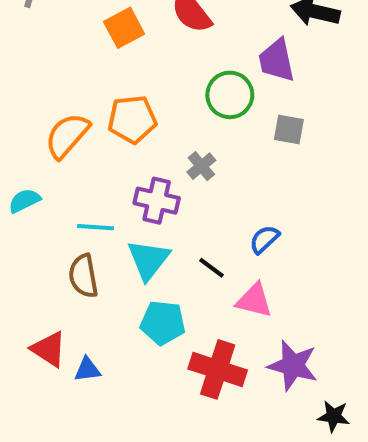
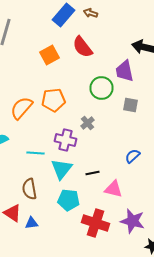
blue semicircle: (264, 239) -> (132, 156), moved
black line: (212, 268) -> (92, 173), turned -48
brown semicircle: (83, 276) -> (30, 189), moved

